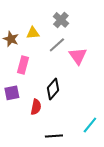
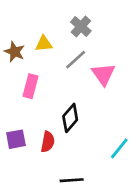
purple square: (12, 93) -> (16, 139), moved
cyan line: (90, 125) -> (119, 148), moved

